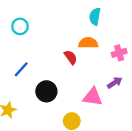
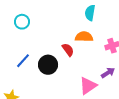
black circle: (46, 91) -> (48, 65), moved
pink triangle: (93, 97) -> (88, 86), turned -42

